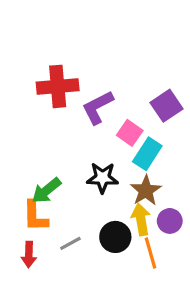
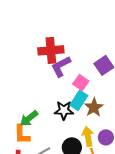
red cross: (58, 86) -> (51, 50), moved
cyan rectangle: (147, 154) -> (79, 100), moved
brown star: (146, 191) -> (94, 107), moved

